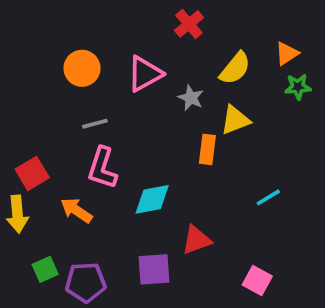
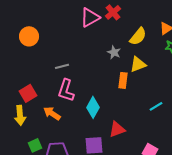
orange circle: (82, 68) -> (29, 36), moved
pink triangle: (145, 74) -> (90, 17), moved
cyan diamond: (152, 199) -> (93, 107), turned -50

